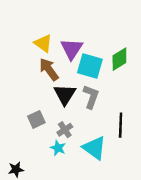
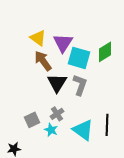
gray square: (36, 119) -> (32, 120), moved
black line: (121, 125) -> (107, 125), moved

